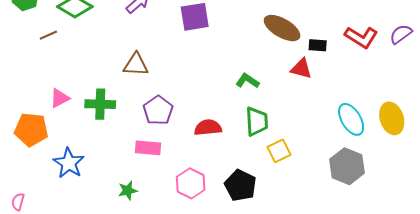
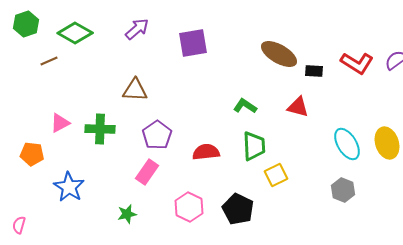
red triangle: (301, 69) -> (298, 107), moved
orange pentagon: (31, 130) -> (32, 154), size x0.7
pink rectangle: (148, 148) -> (147, 172), turned -60
gray hexagon: (347, 166) -> (343, 190), size x0.7

